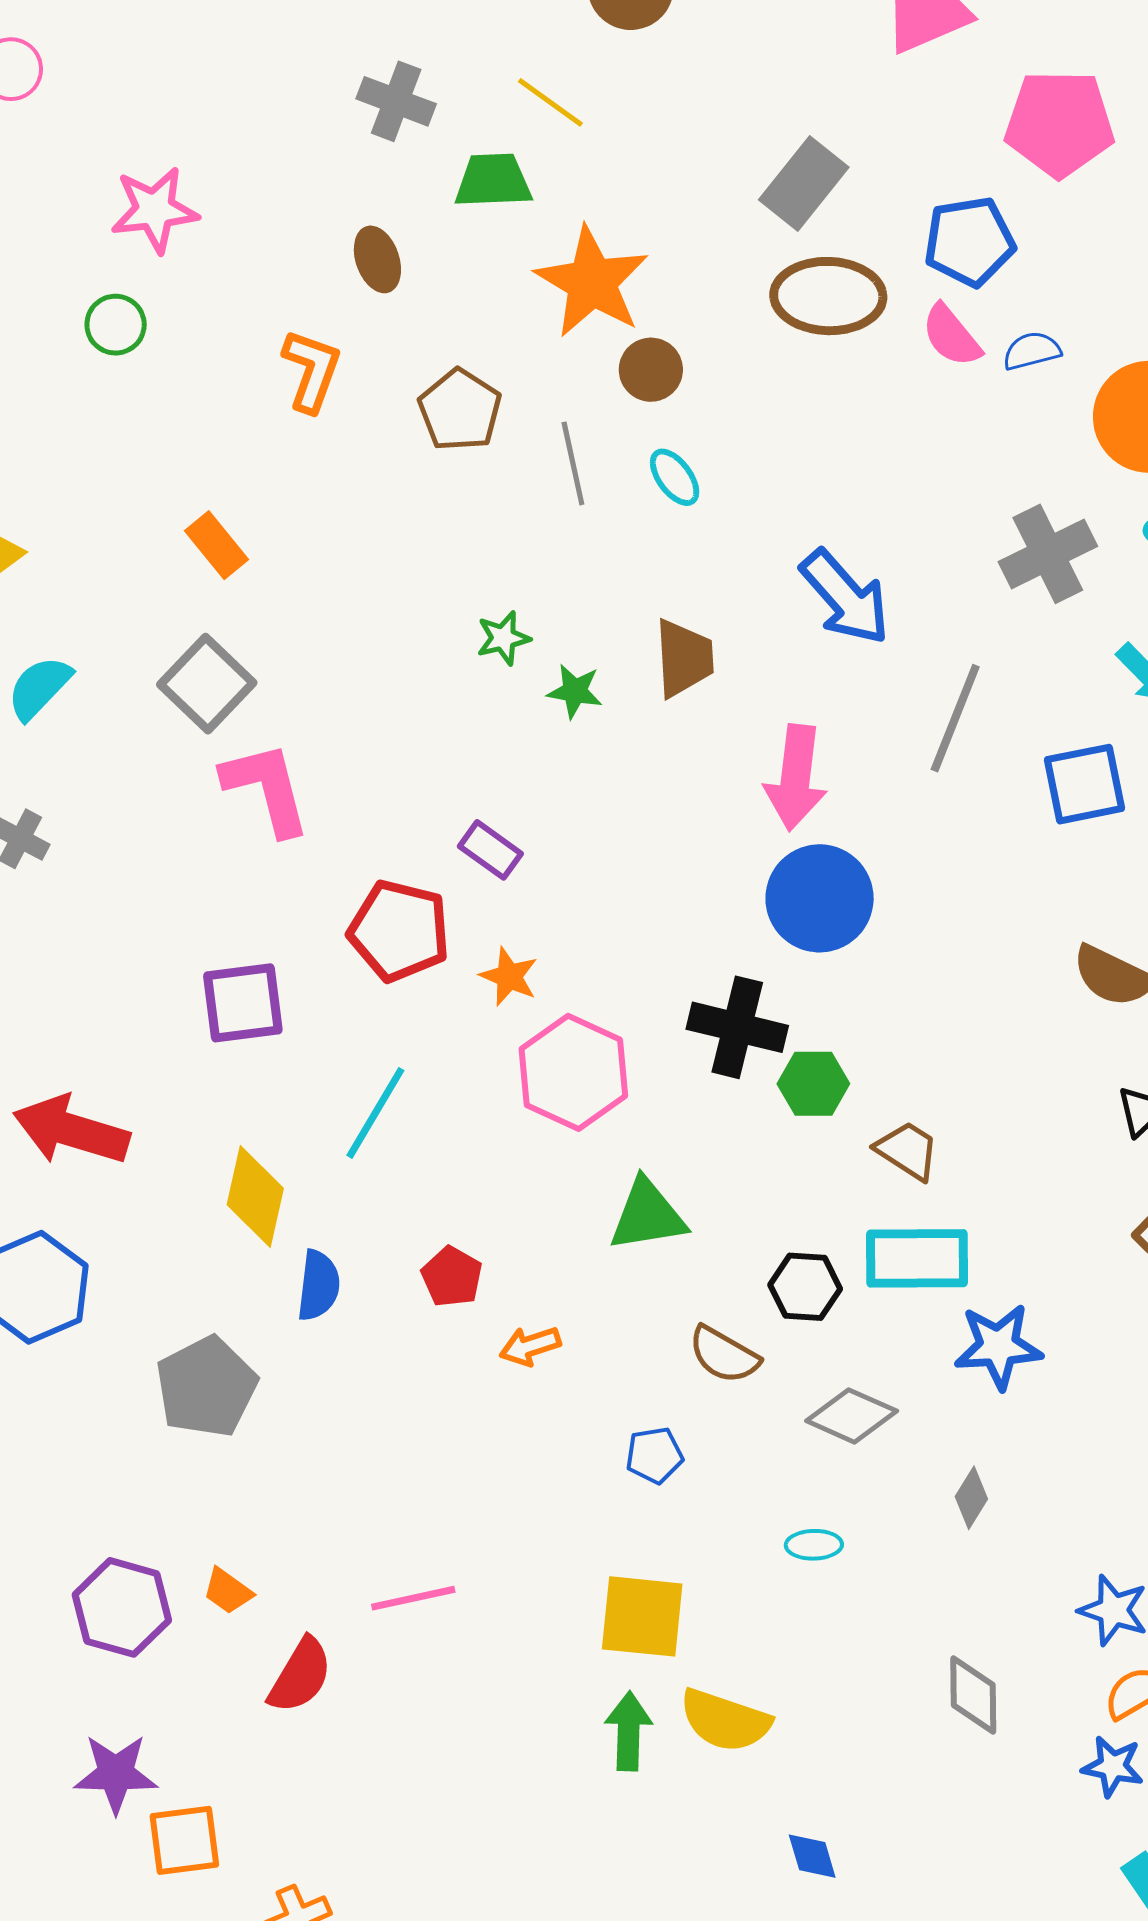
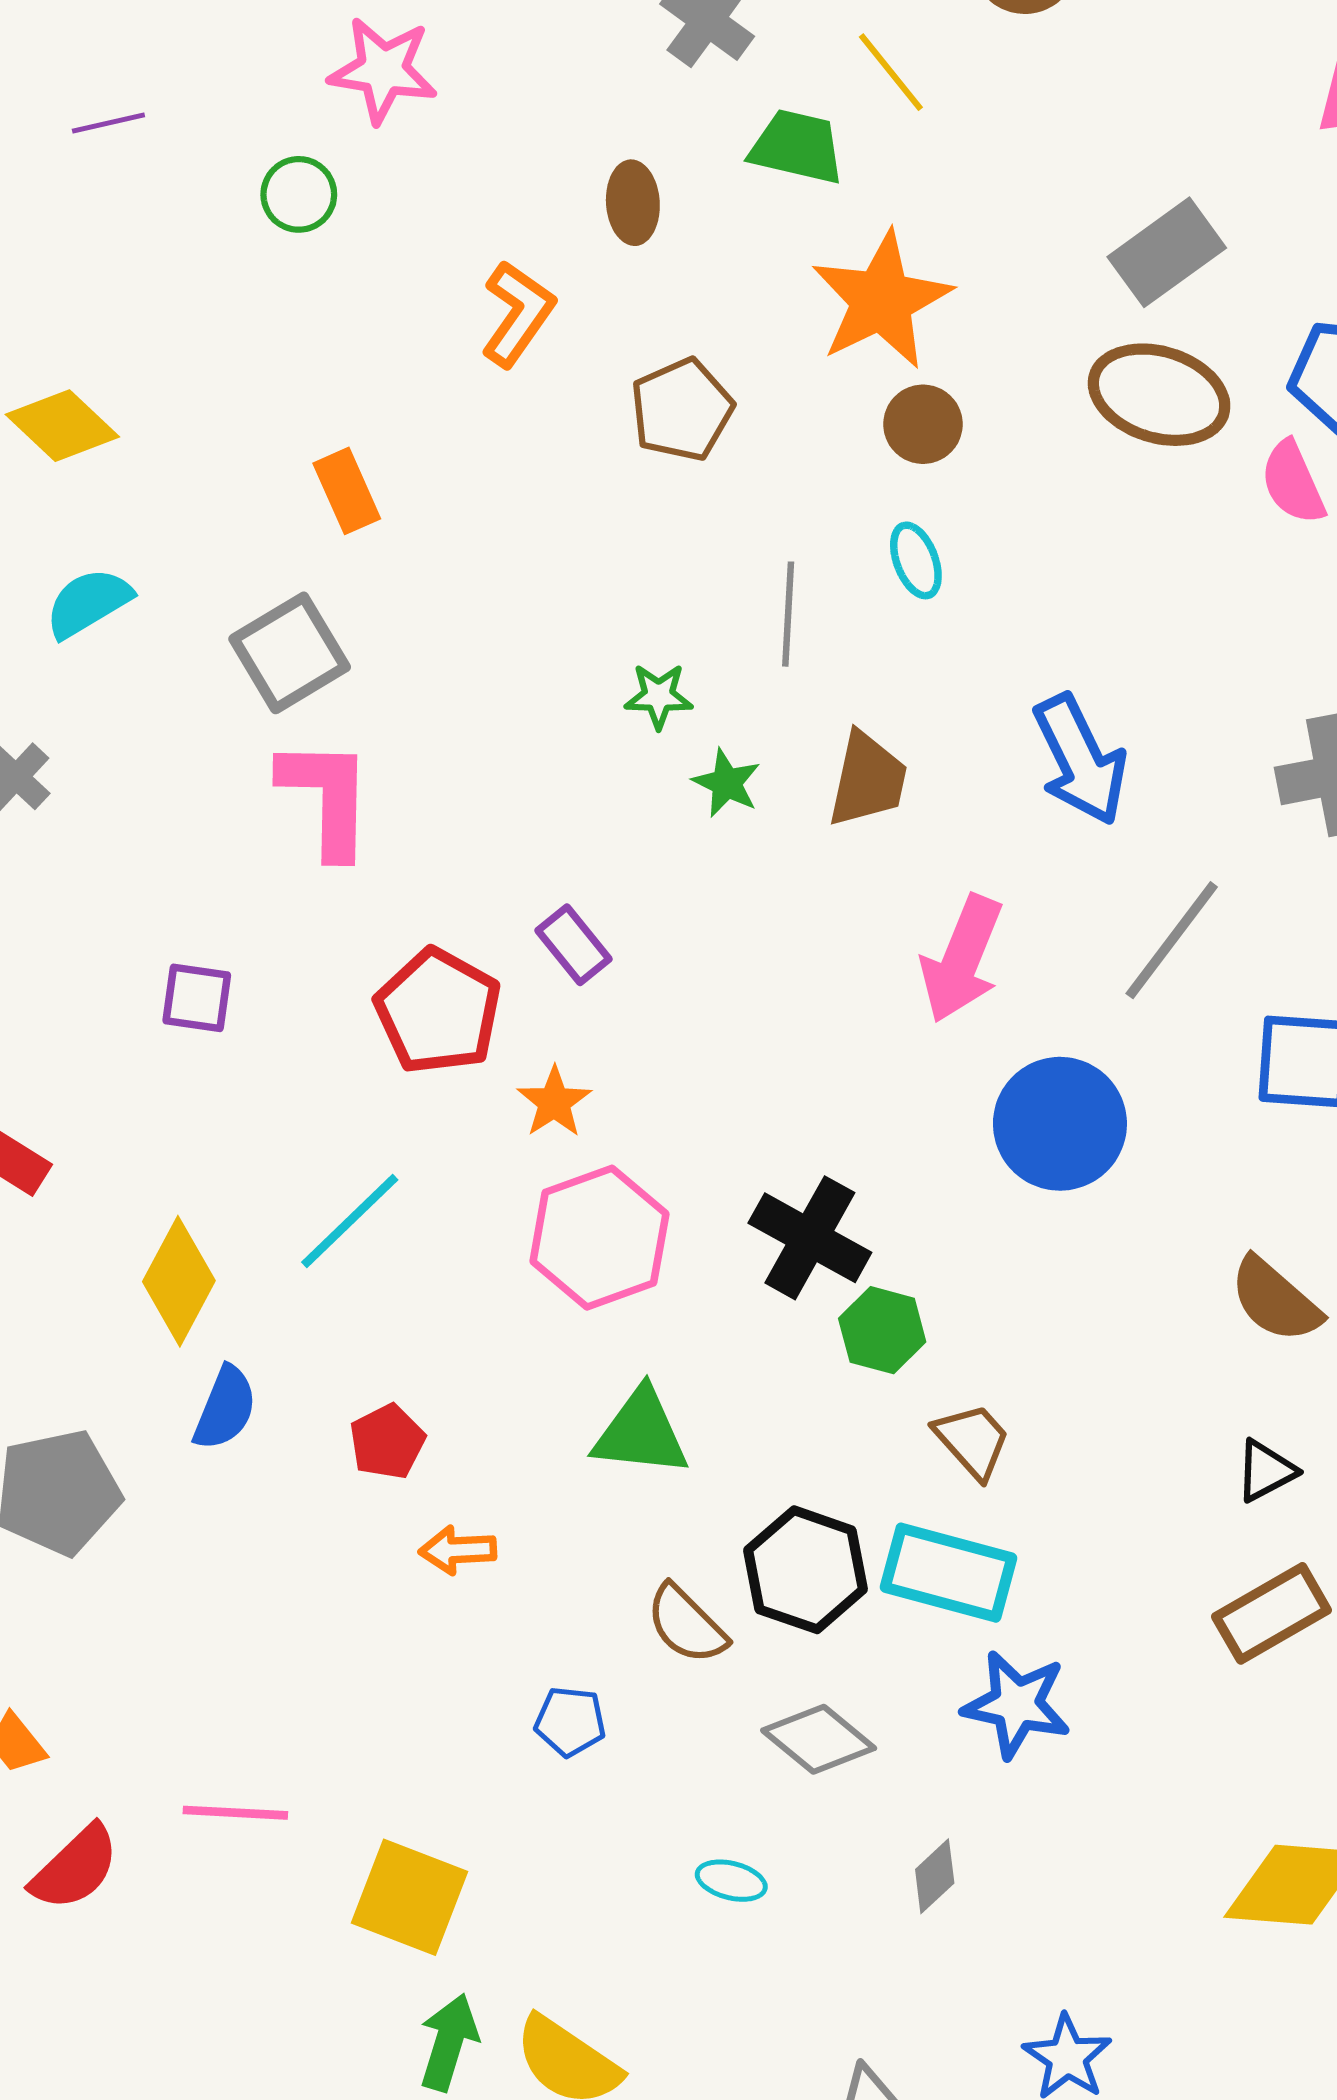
gray line: (573, 463) -> (788, 614), moved
blue circle: (820, 898) -> (1060, 1124), moved
purple square: (243, 1003) -> (197, 998), moved, size x0.7
black hexagon: (805, 1287) -> (806, 1570), size x1.4
yellow square: (642, 1616) -> (409, 1897), moved

